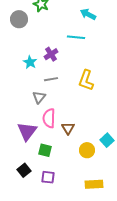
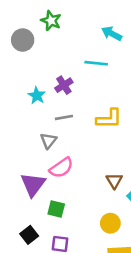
yellow L-shape: (86, 80) -> (109, 119), turned -110
pink semicircle: (49, 118) -> (61, 168), turned -126
brown triangle: (68, 128) -> (114, 181), moved
yellow circle: (87, 150) -> (110, 223), moved

